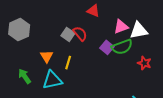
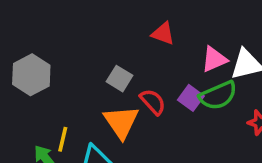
red semicircle: (80, 34) -> (153, 102), moved
orange triangle: (47, 56) -> (121, 122), moved, size x1.5
yellow line: (68, 63) -> (63, 139), moved

